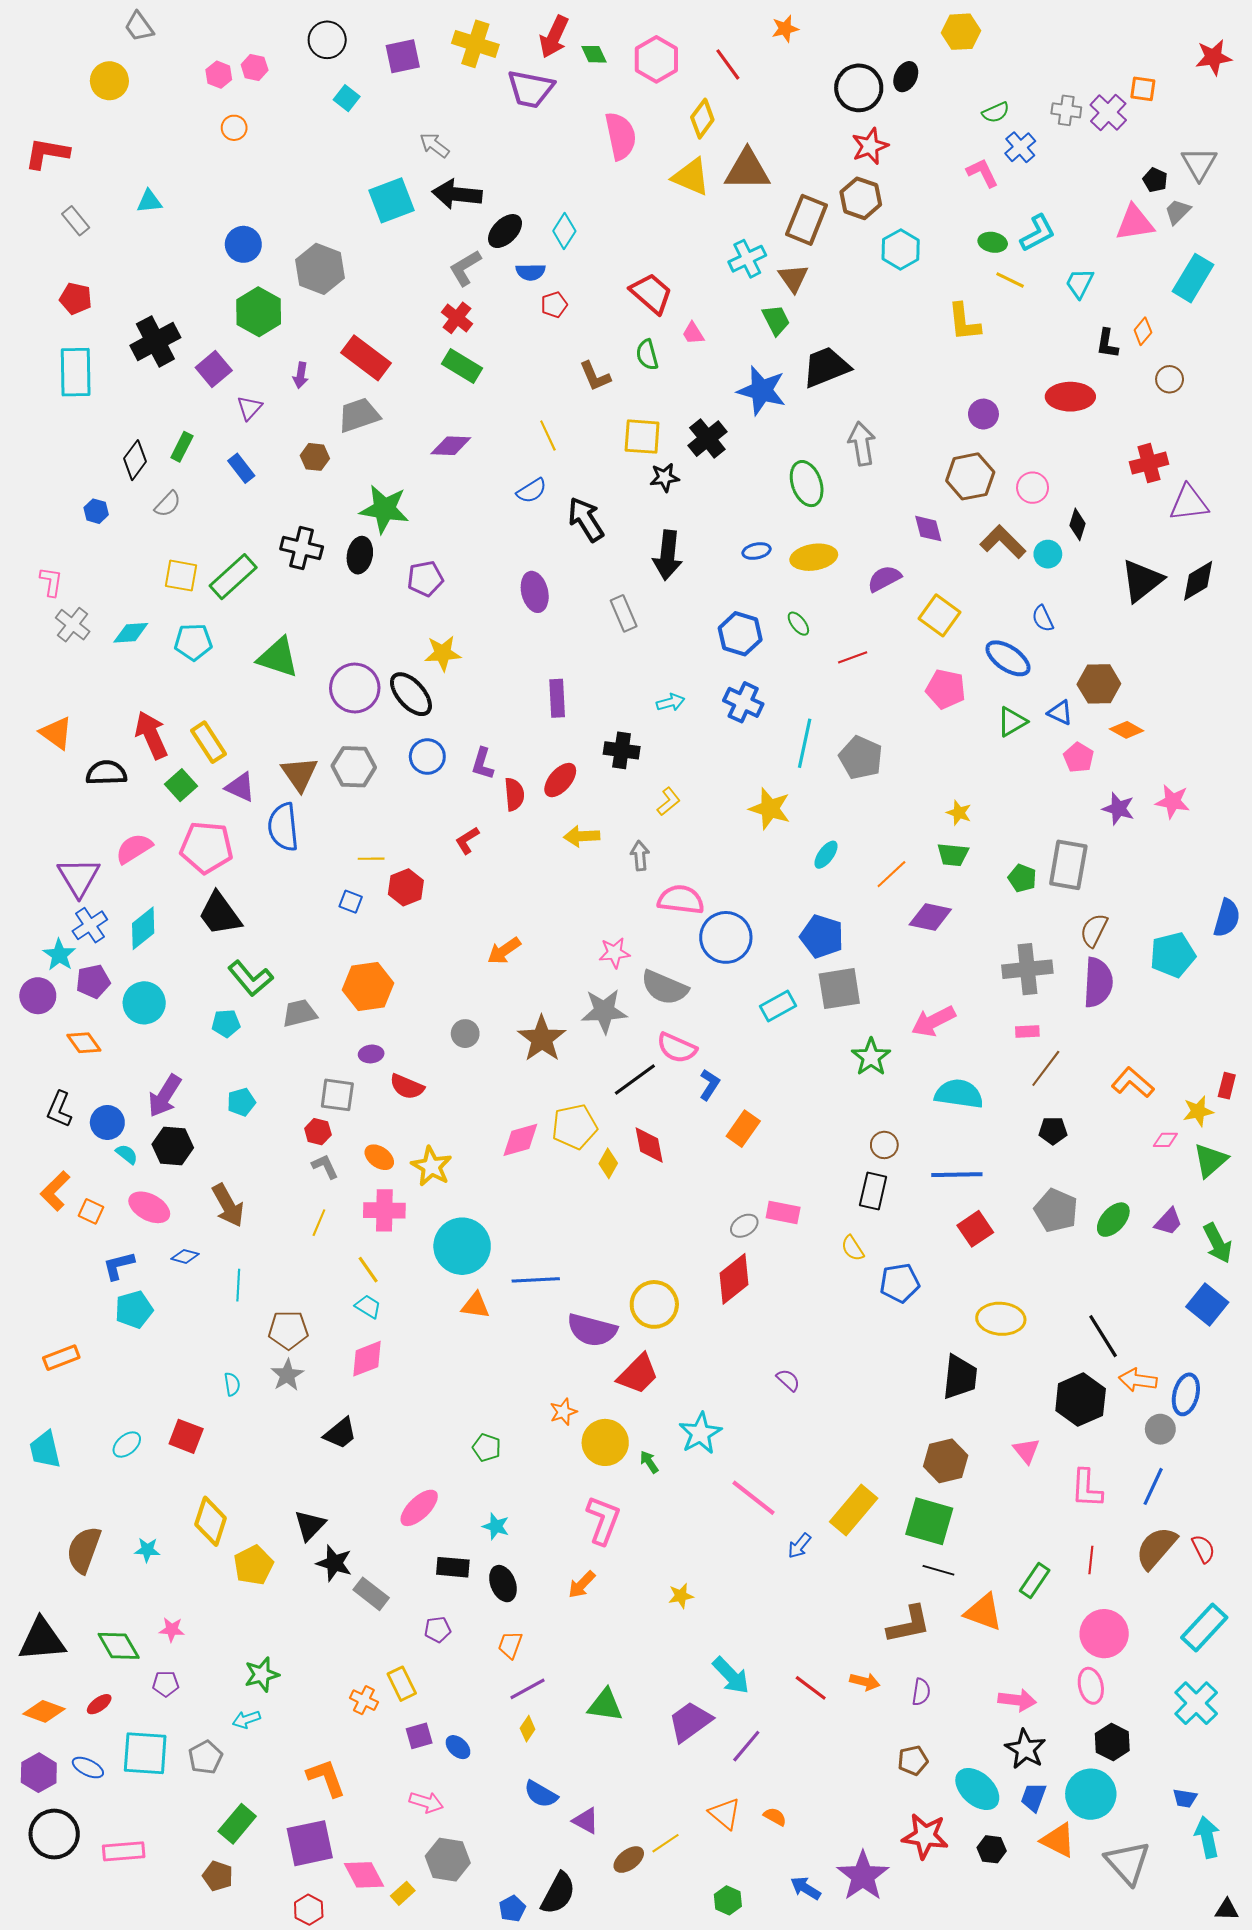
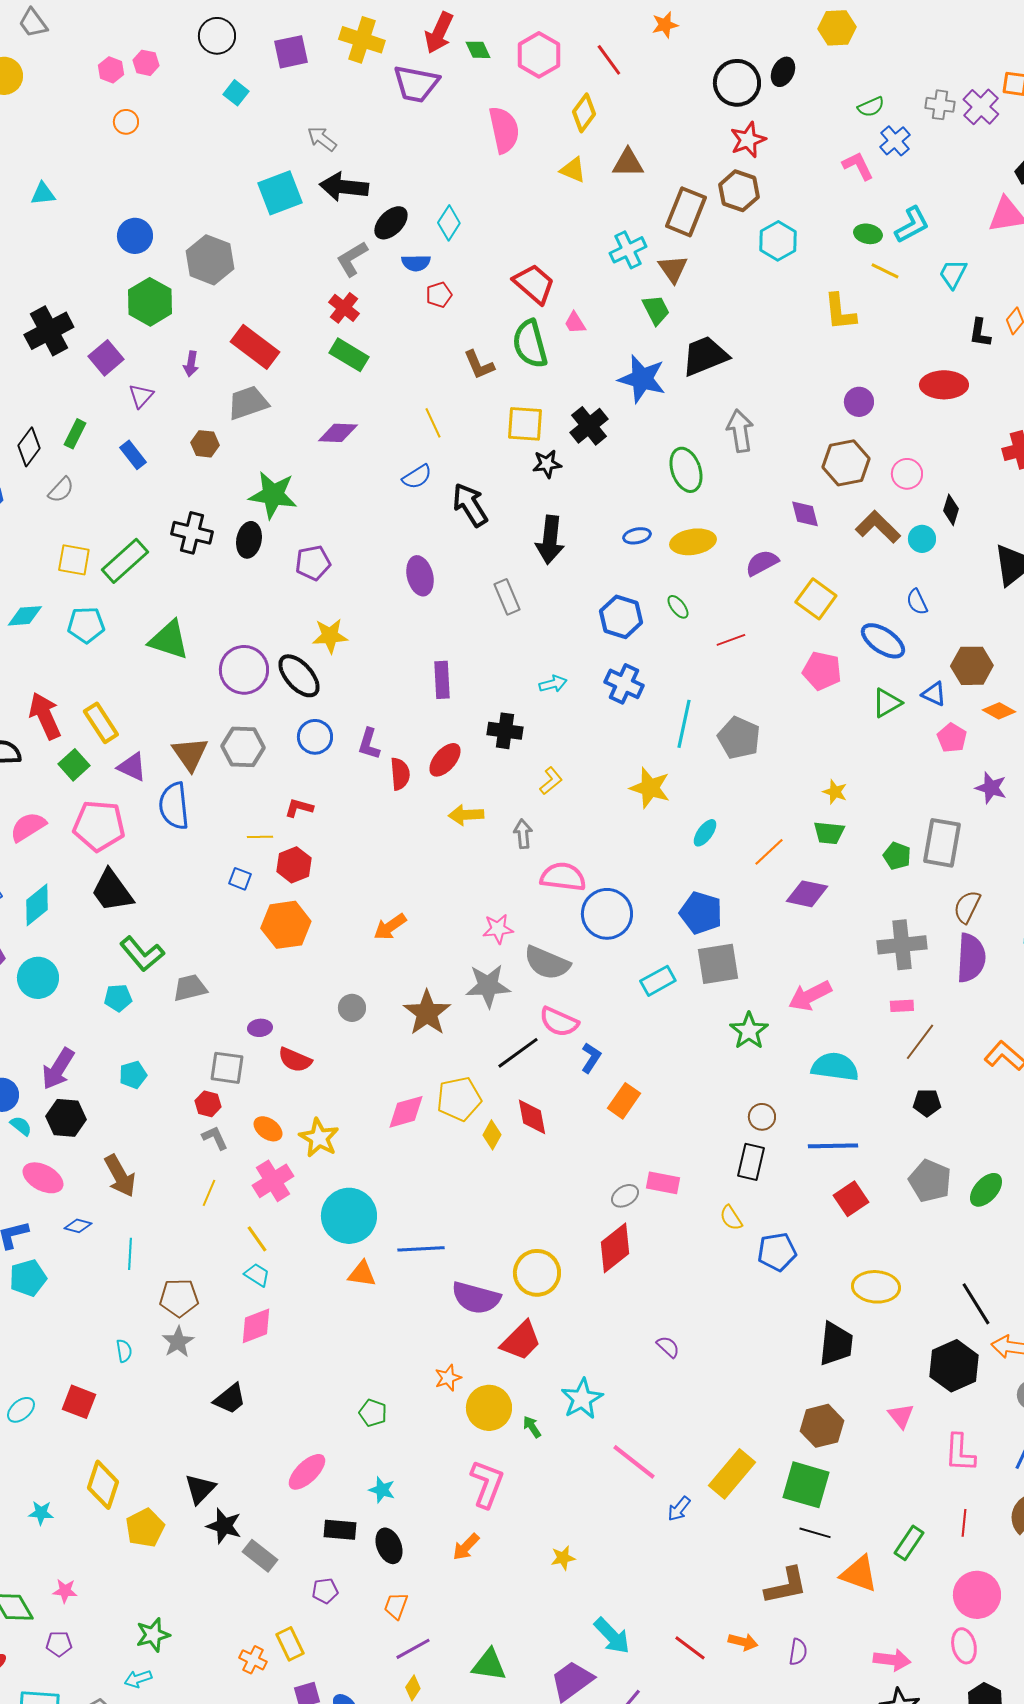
brown triangle: (747, 170) -> (628, 163), size x0.7
yellow triangle: (691, 177) -> (573, 170), size x0.7
green semicircle: (647, 355) -> (530, 344), size x1.6
red L-shape: (467, 840) -> (299, 808), moved, turned 48
orange hexagon: (368, 987) -> (286, 925), moved
pink cross: (384, 1210) -> (273, 1181), turned -33

